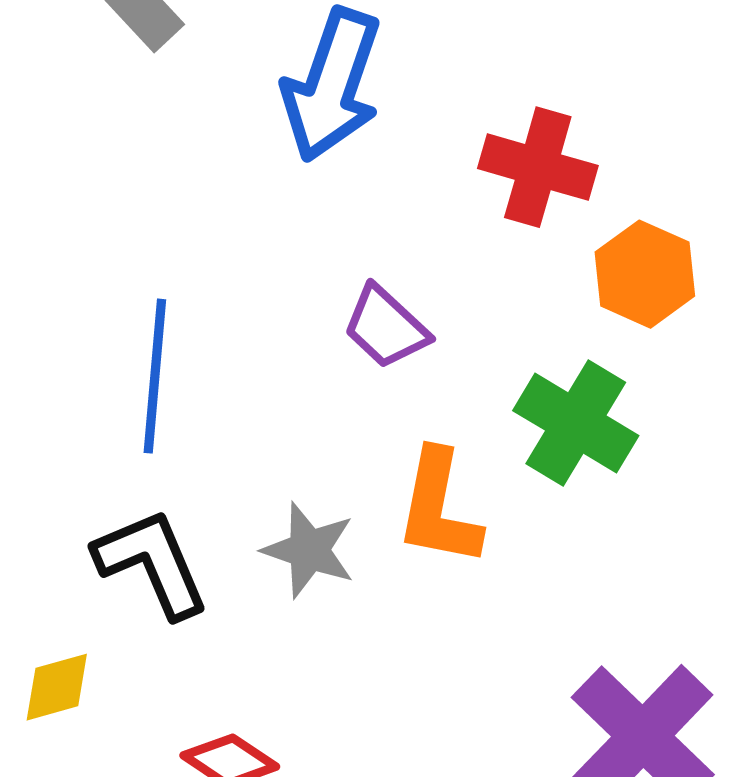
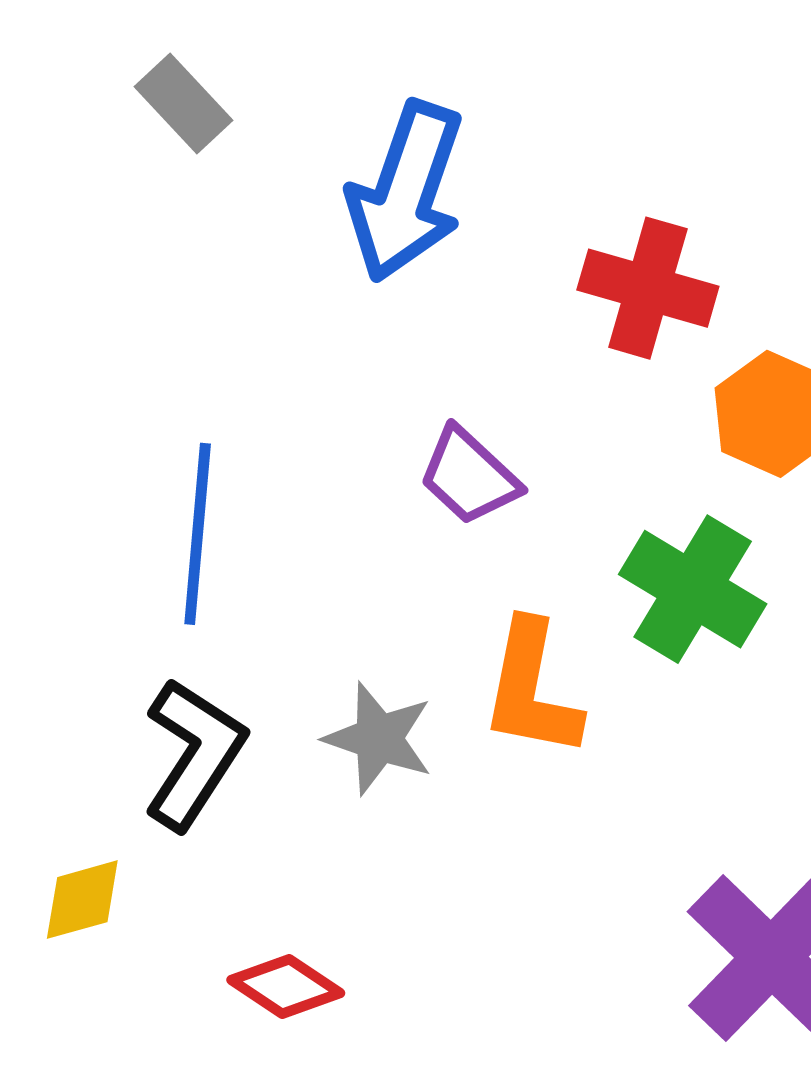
black L-shape: (152, 563) -> (194, 754), turned 56

